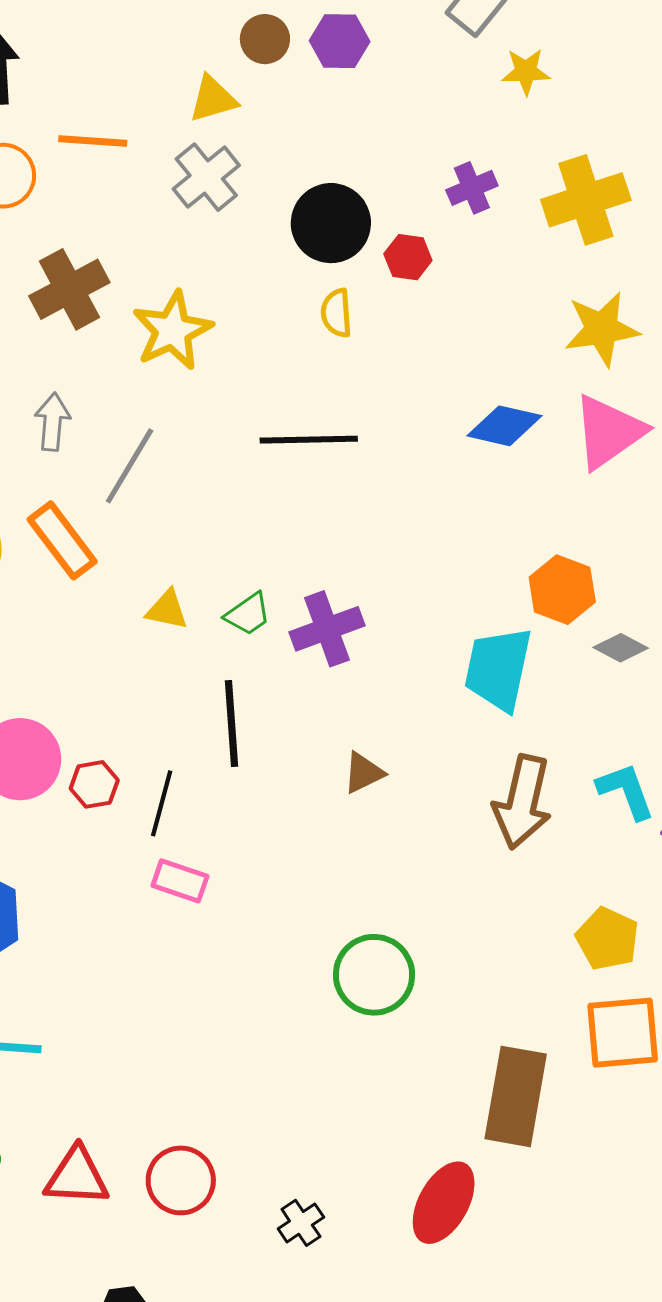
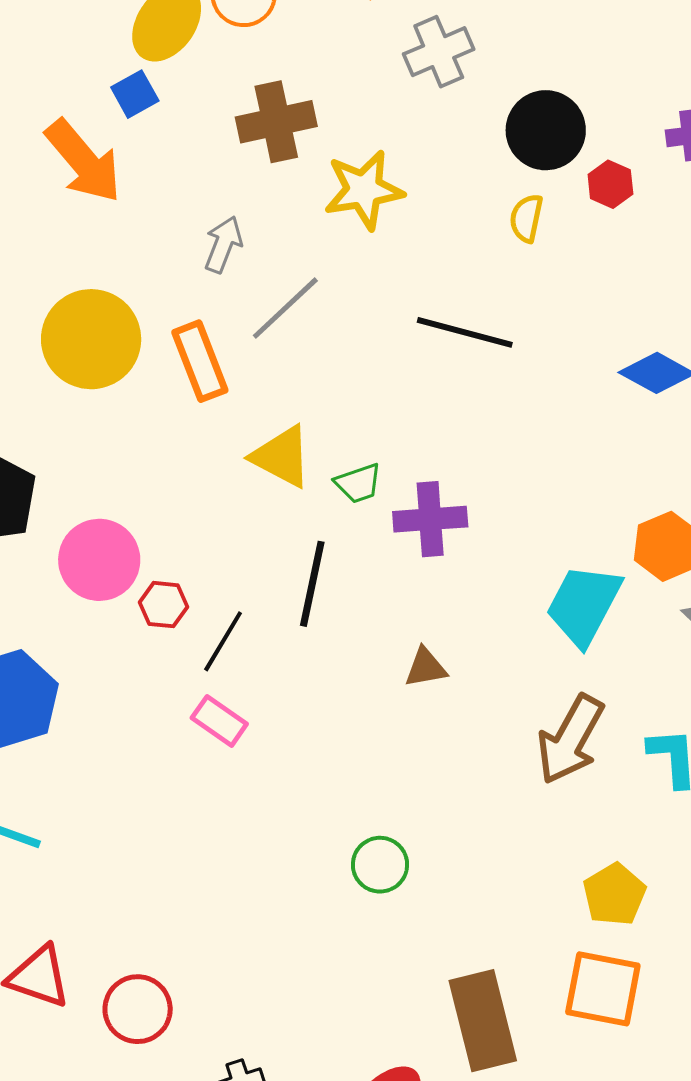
yellow triangle: (167, 610) -> (282, 457), size x1.5
green circle: (374, 975) -> (380, 865), size x0.7
brown rectangle: (516, 1096) -> (483, 1021), turned -40

